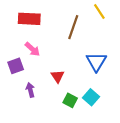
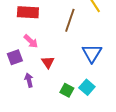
red triangle: (58, 76) -> (48, 62), moved

